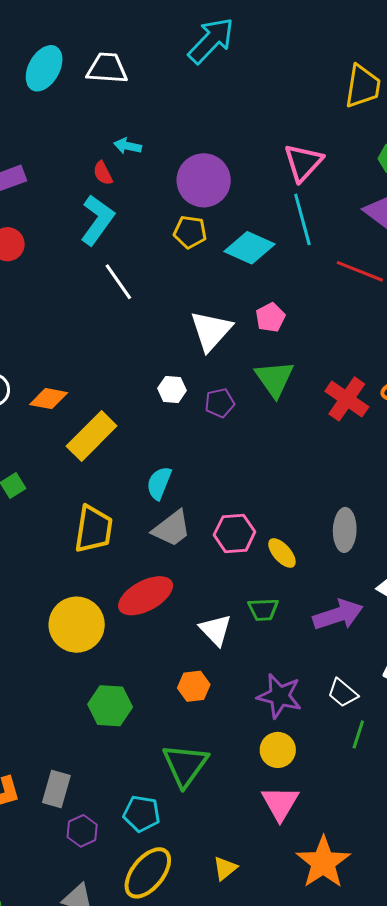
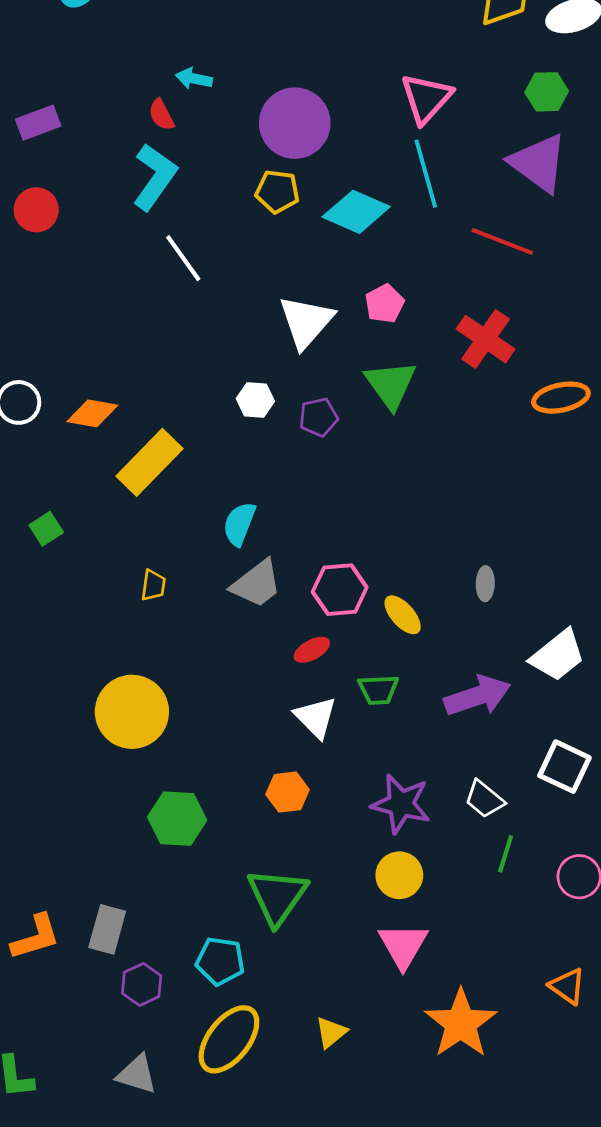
red cross: (347, 399) -> (486, 339), moved
yellow trapezoid: (94, 529) -> (153, 585), size x0.5
gray ellipse: (345, 530) -> (485, 584), size x0.6
red ellipse: (146, 596) -> (312, 650), moved, size x0.5

